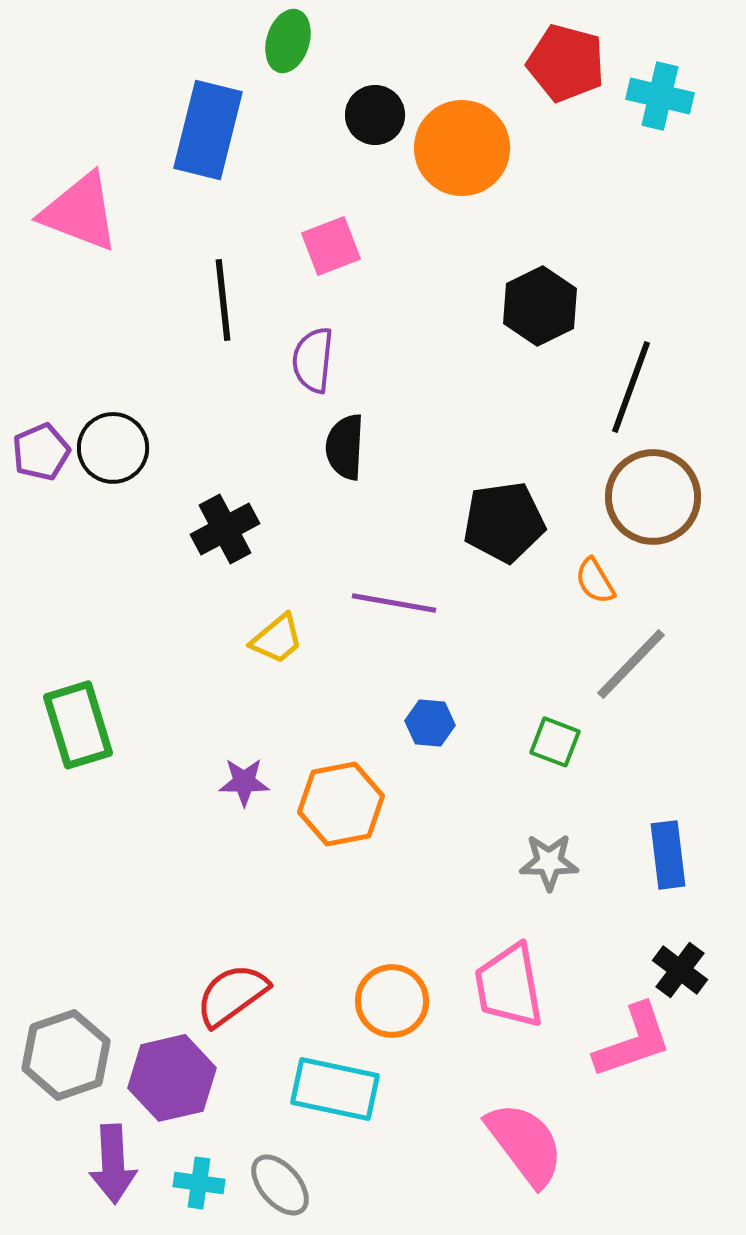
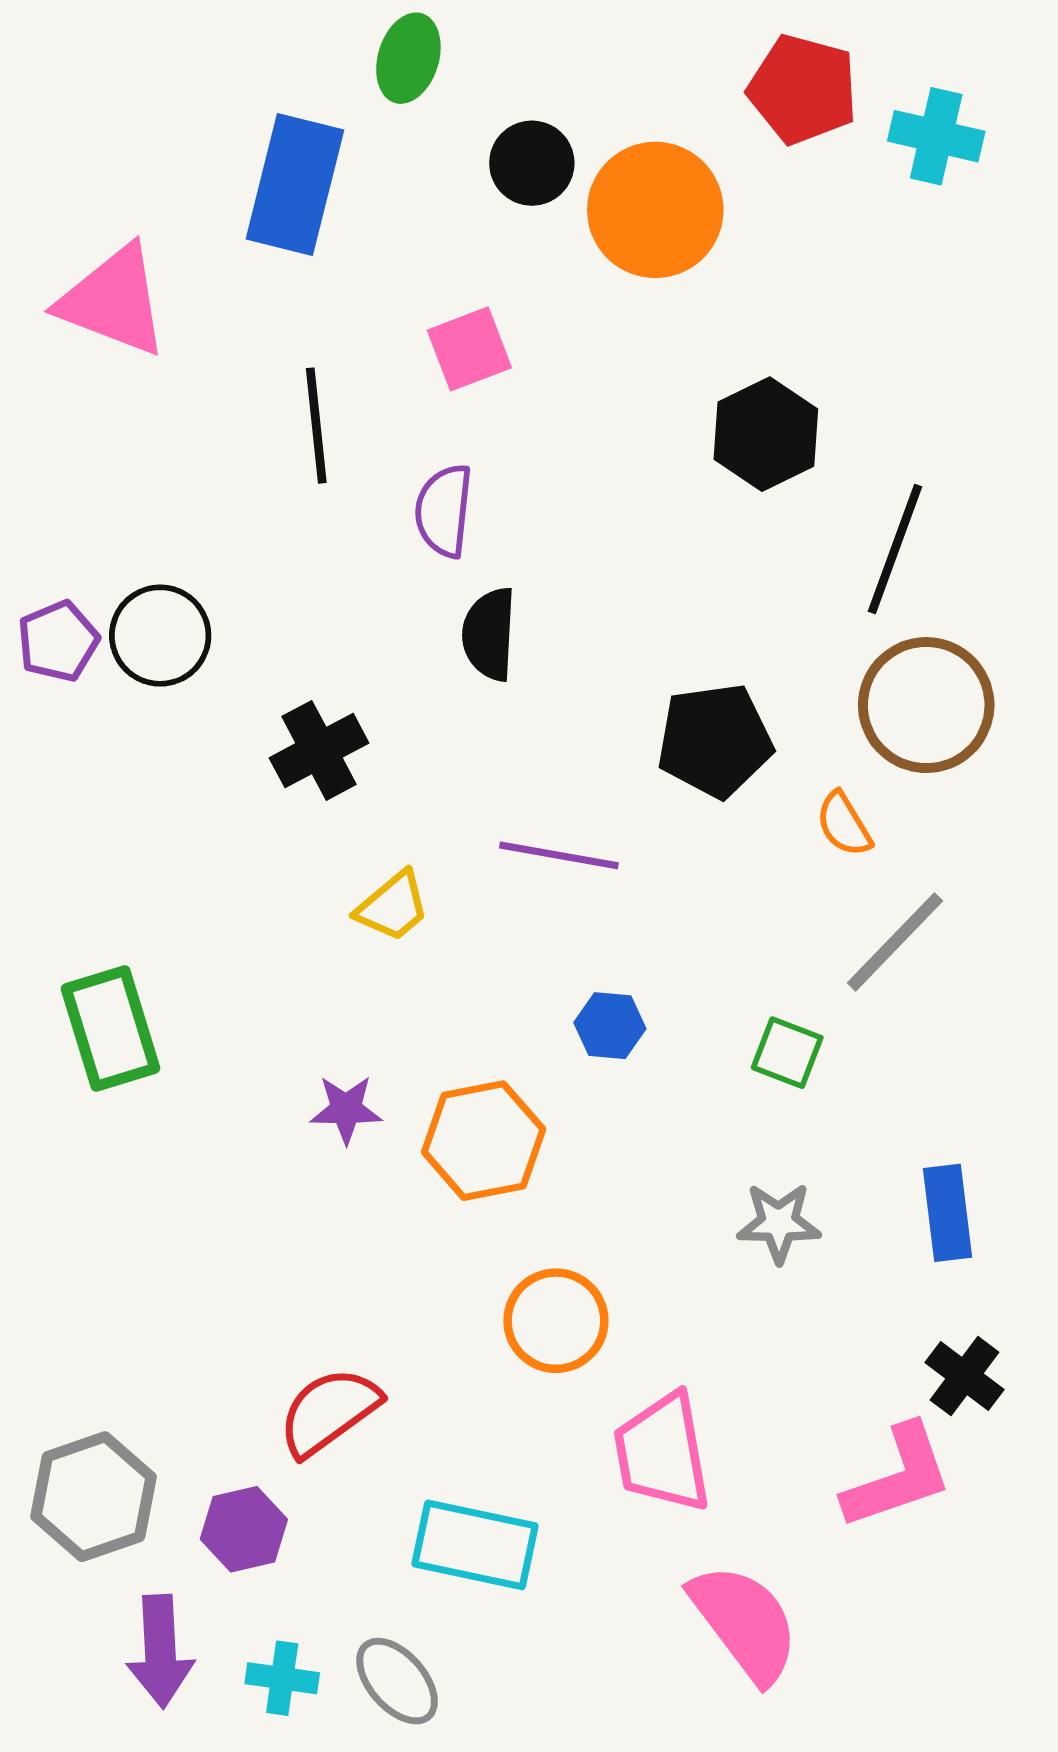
pink trapezoid: (509, 986) -> (662, 1453), moved
orange circle: (392, 1001) -> (556, 1321), moved
purple hexagon: (172, 1078) -> (244, 1529), size x0.7

